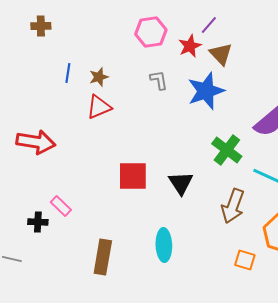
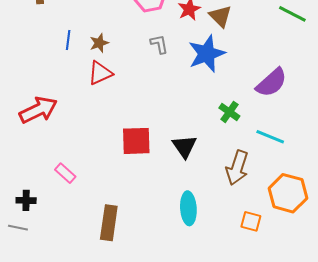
red arrow: (36, 142) -> (38, 110), turned -33
green cross: (227, 150) -> (229, 112), size x0.7
black cross: (38, 222) -> (26, 200), moved
cyan ellipse: (164, 245) -> (188, 208), moved

